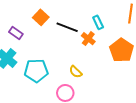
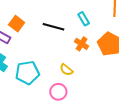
orange square: (41, 17) -> (17, 24), moved
orange cross: (88, 39) -> (82, 44), moved

